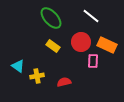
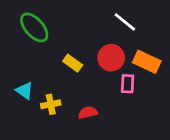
green ellipse: (51, 18) -> (34, 27), moved

